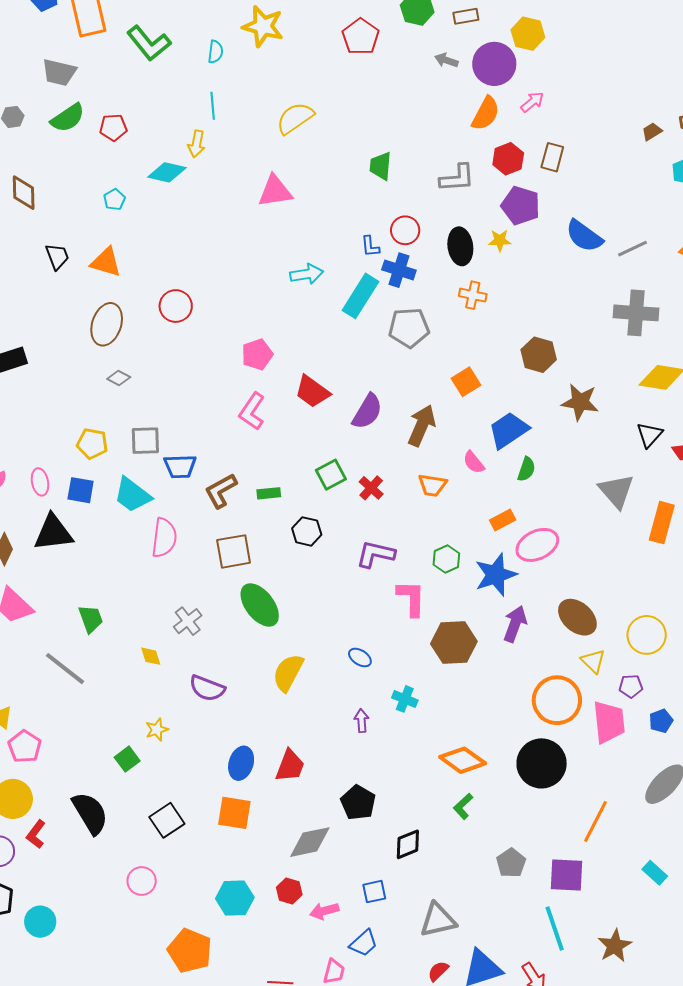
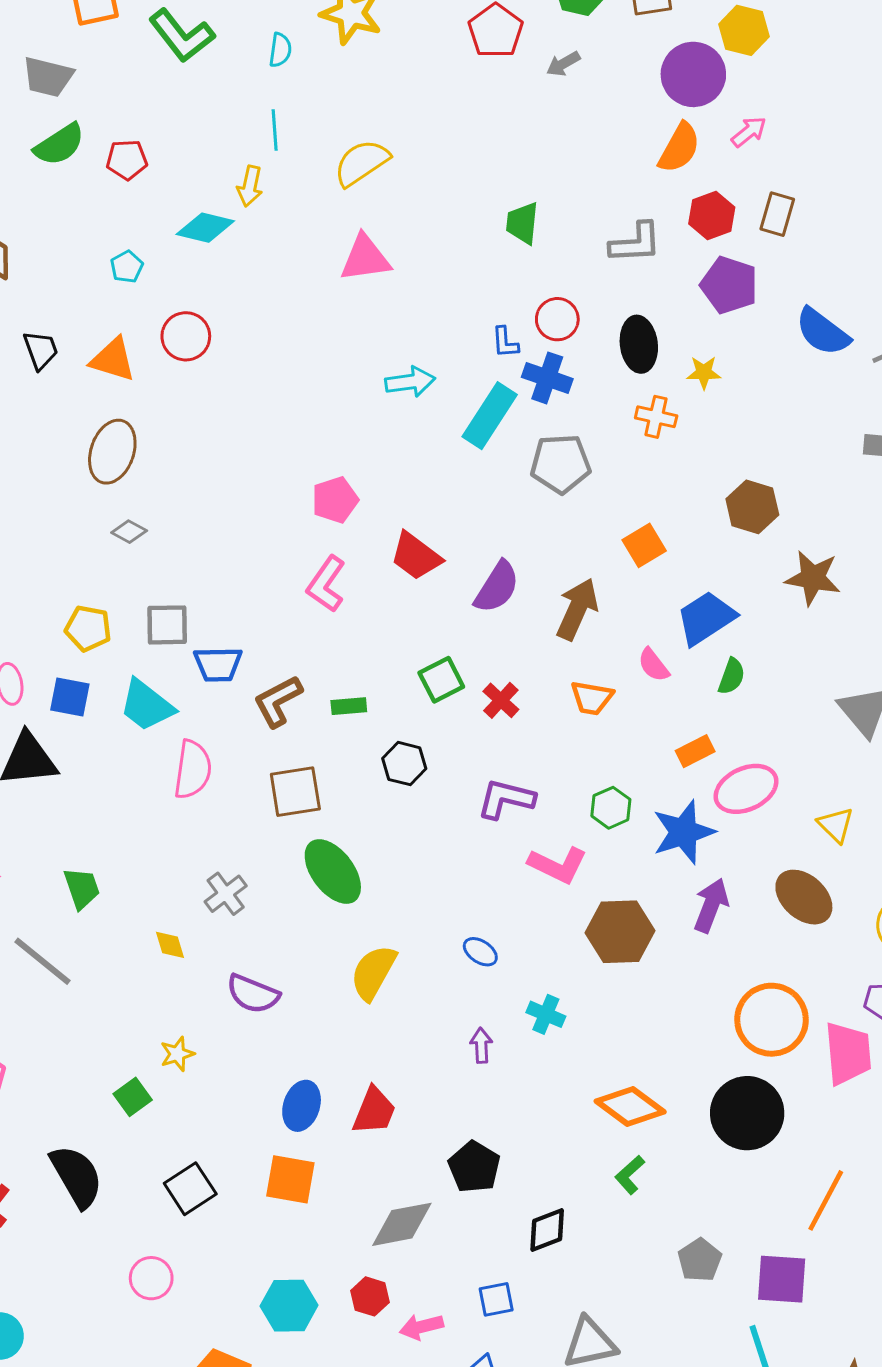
gray arrow: (446, 60) -> (563, 64), moved, turned -50
yellow semicircle: (295, 118) -> (362, 163), moved
yellow star: (500, 240) -> (704, 373), moved
red circle: (176, 306) -> (186, 336), moved
pink L-shape: (411, 598) -> (558, 865), turned 114
yellow triangle: (593, 661) -> (836, 825), moved

